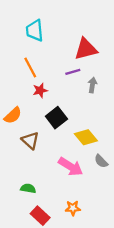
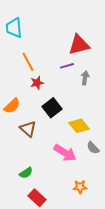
cyan trapezoid: (35, 30) -> (14, 28), moved
green semicircle: (28, 188) -> (26, 173), turned 136
orange star: (73, 208) -> (80, 187), moved

